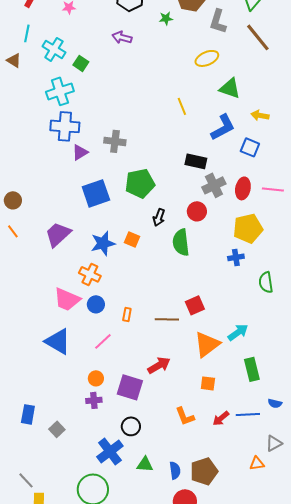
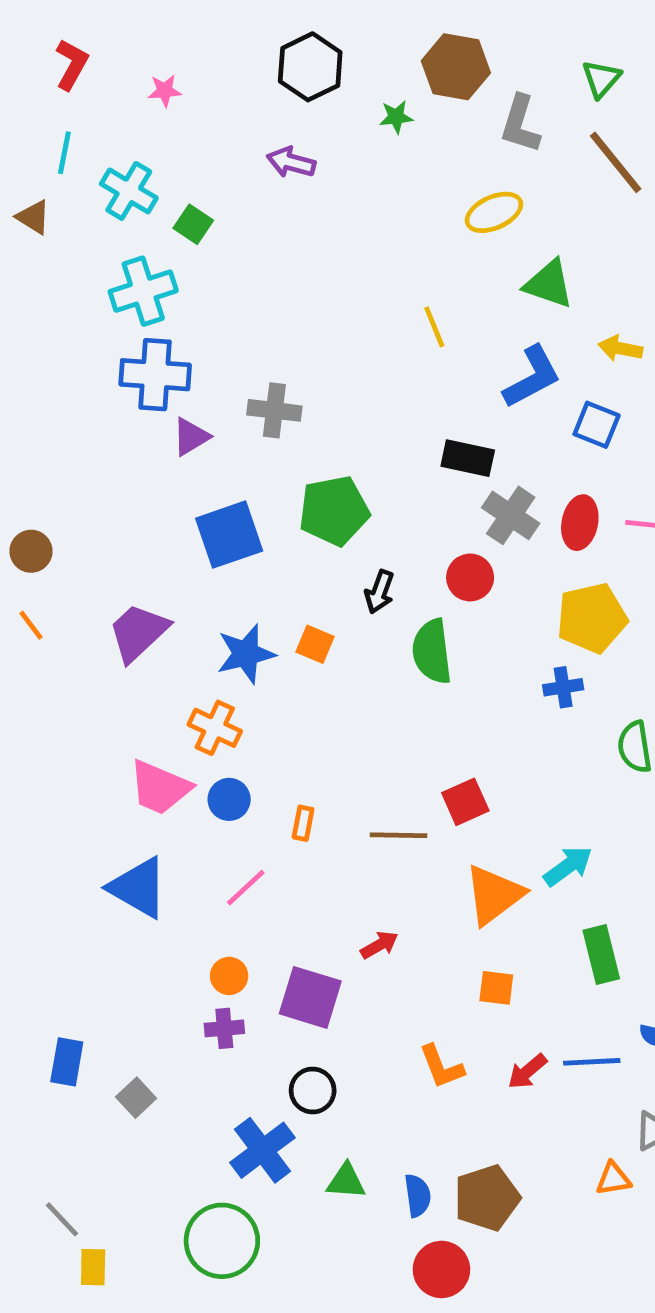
gray cross: (214, 185) -> (511, 515), turned -30
red arrow: (159, 365) -> (379, 945), size x0.7

